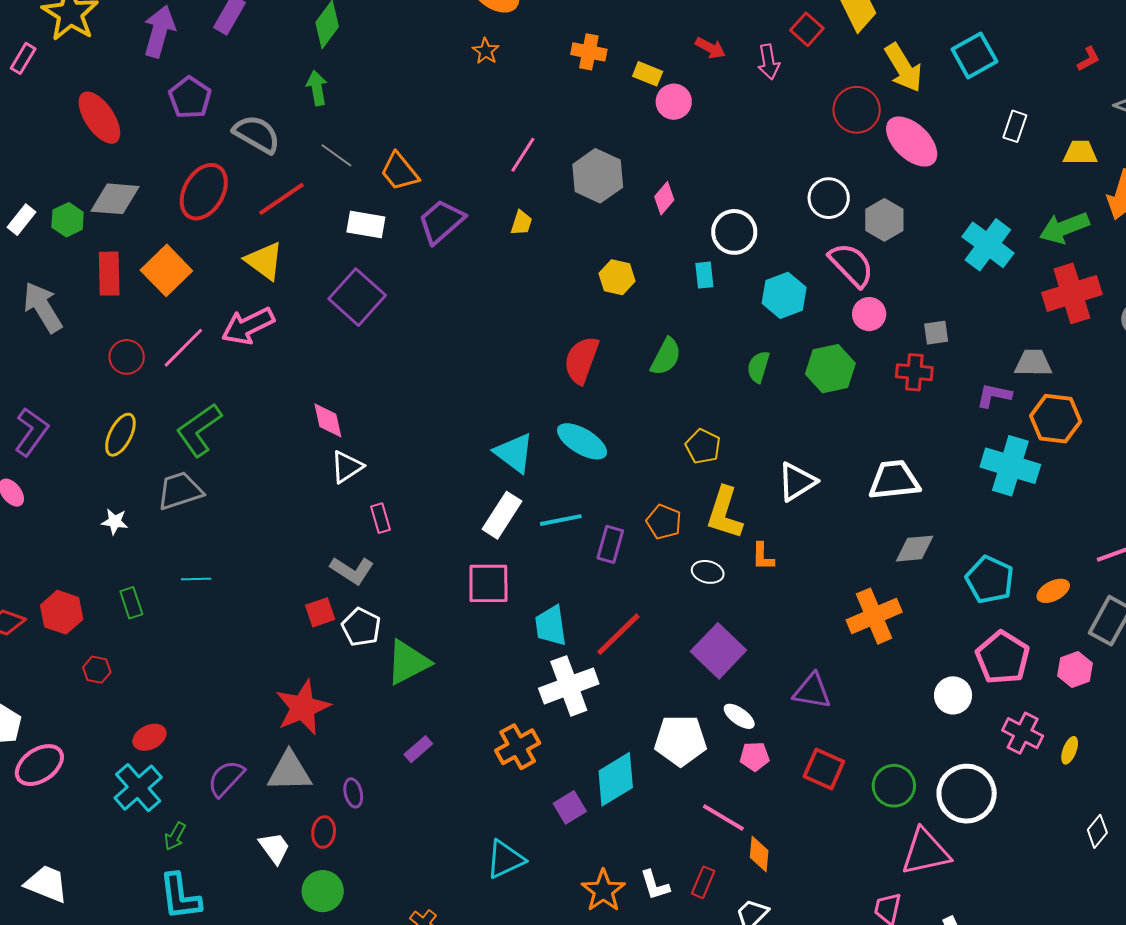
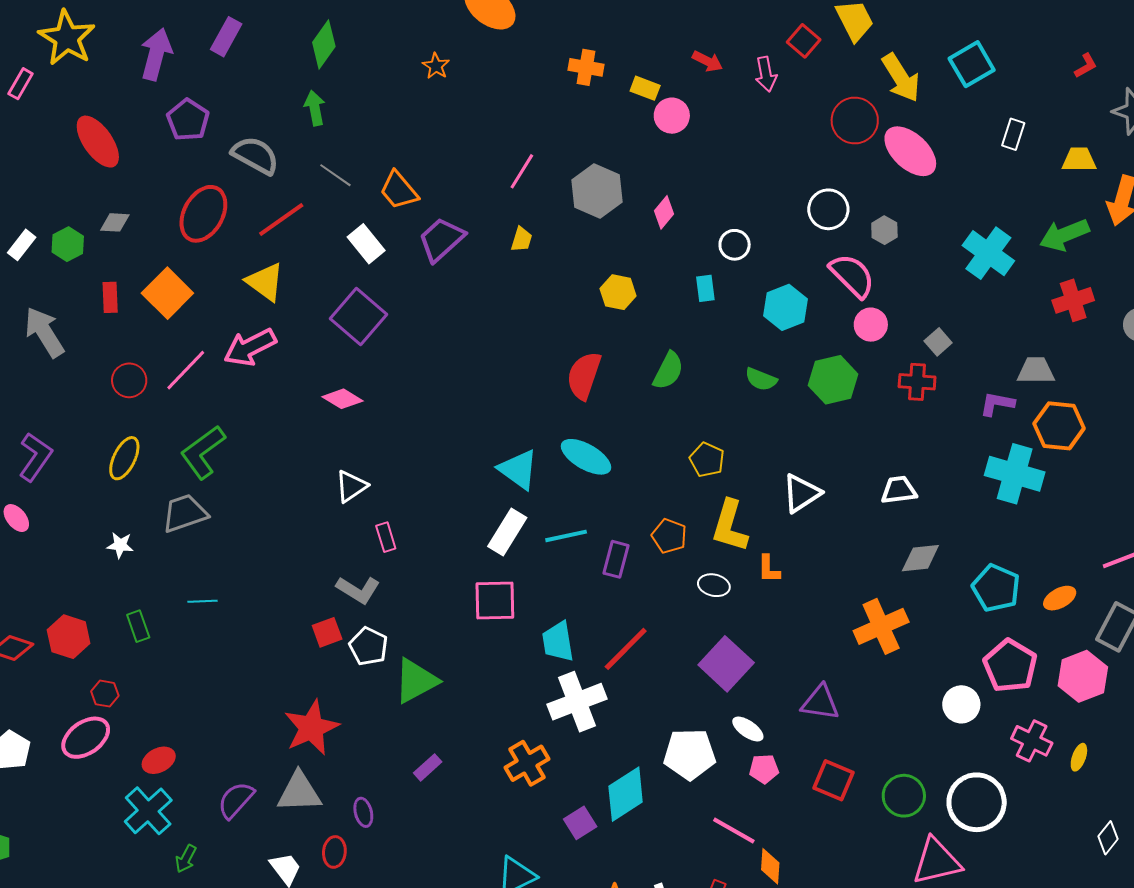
orange star: (486, 51) -> (436, 66), moved
gray diamond: (115, 199) -> (115, 222), size x0.6
gray hexagon: (884, 220) -> (884, 230), size x0.7
white rectangle: (366, 225) -> (366, 244), turned 42
white circle: (734, 232) -> (735, 245), size x0.7
red rectangle: (109, 274) -> (110, 297), size x0.7
red cross: (1072, 293) -> (1073, 300), size x0.7
gray square: (936, 333) -> (938, 342), turned -32
green semicircle: (758, 367) -> (761, 379), turned -84
pink diamond: (328, 420) -> (343, 399), moved, turned -45
white trapezoid: (894, 480) -> (899, 490), size x0.7
pink hexagon: (1075, 669) -> (1083, 676), size x1.4
pink ellipse: (39, 765) -> (86, 738), moved

